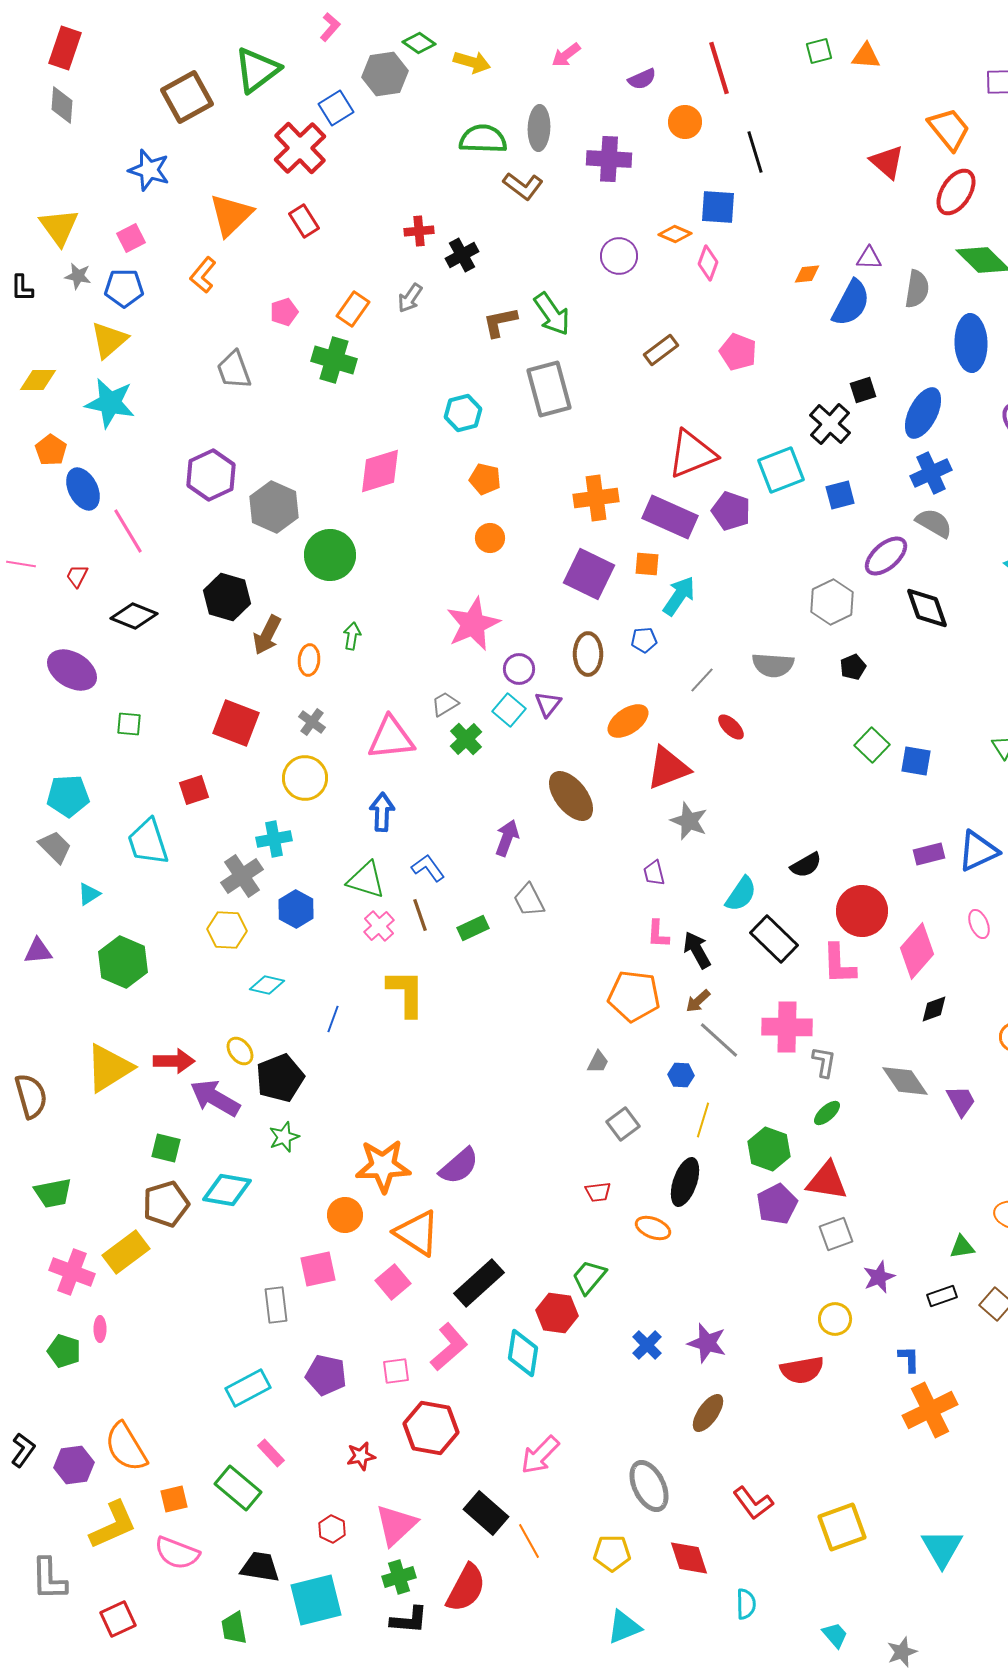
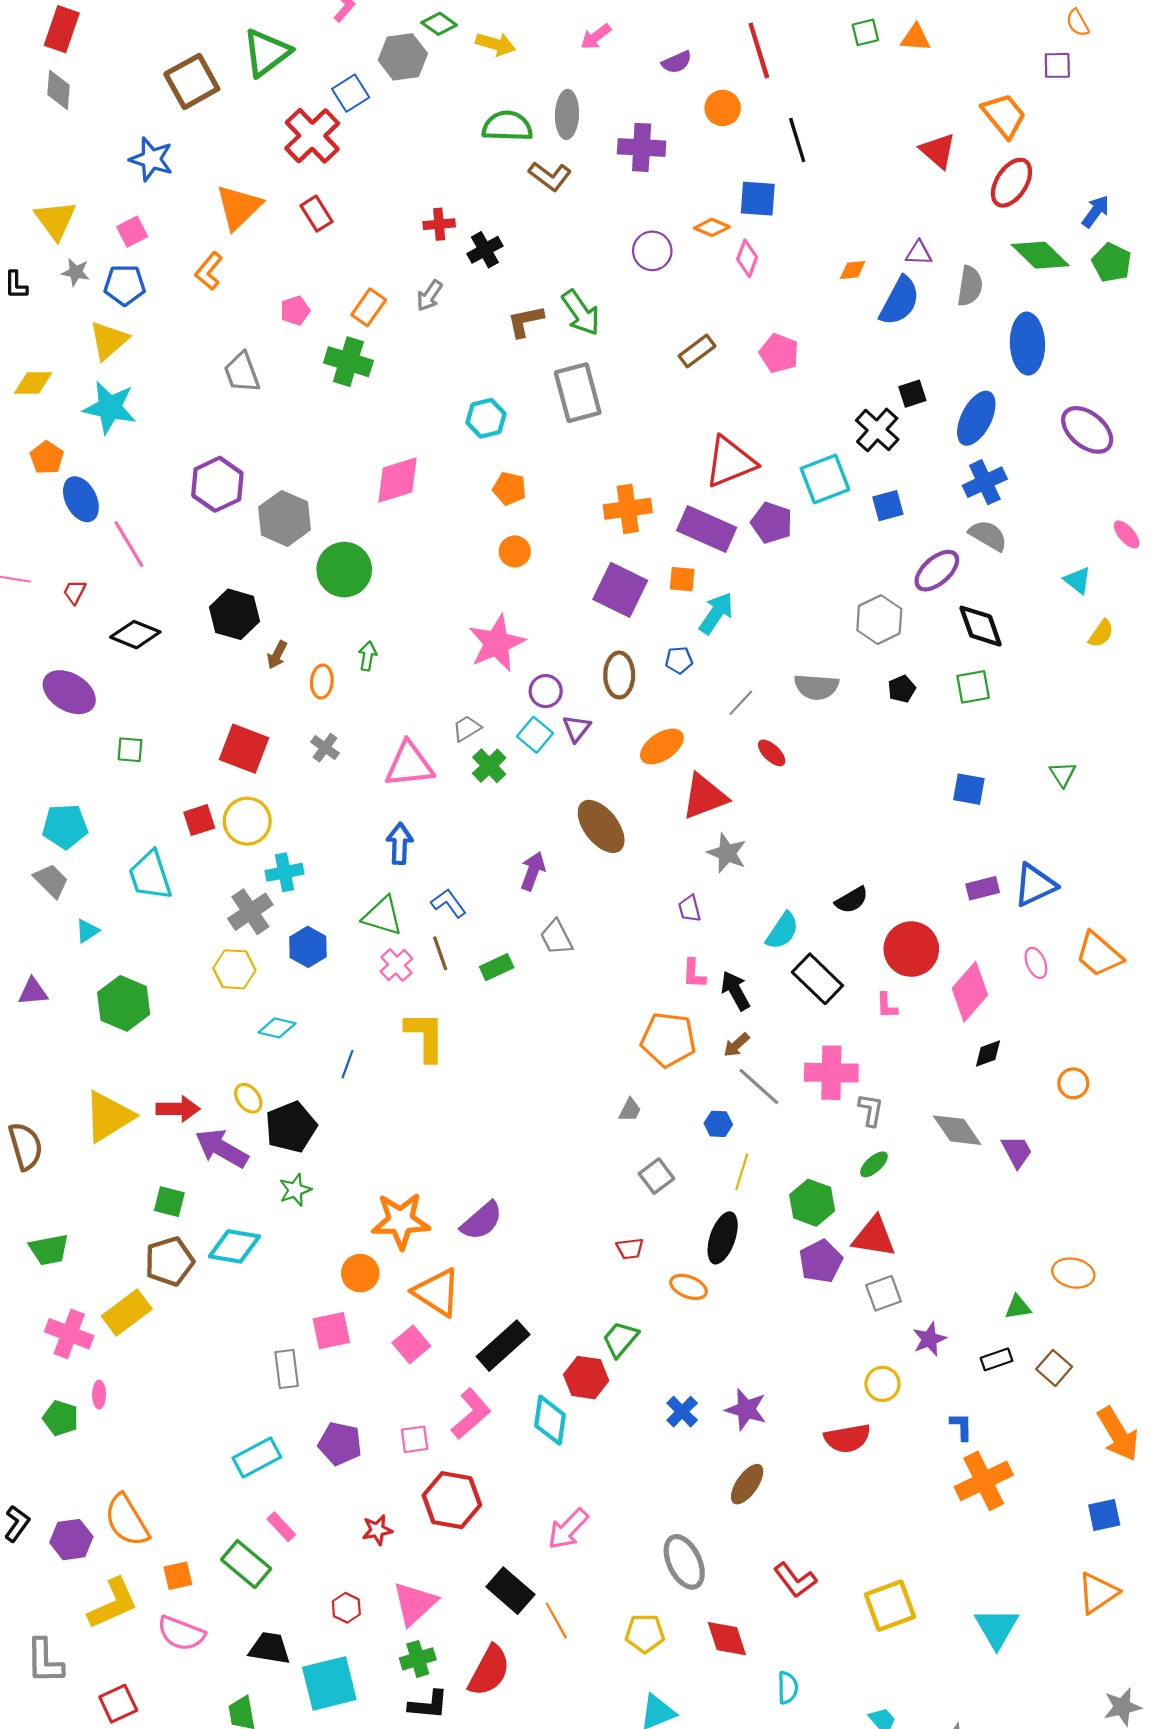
brown arrow: (267, 635) -> (277, 655), size x0.7
green square: (872, 745) -> (973, 687), moved, turned 36
yellow circle: (305, 778) -> (247, 821), moved
pink L-shape: (839, 964) -> (887, 1006), size x0.6

